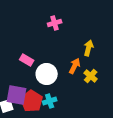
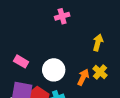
pink rectangle: (27, 60) -> (21, 61), moved
orange arrow: (75, 66) -> (83, 77), moved

